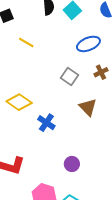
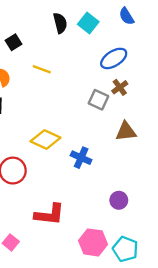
brown cross: (101, 72) -> (120, 87), moved
brown triangle: (88, 107) -> (126, 131), turned -42

